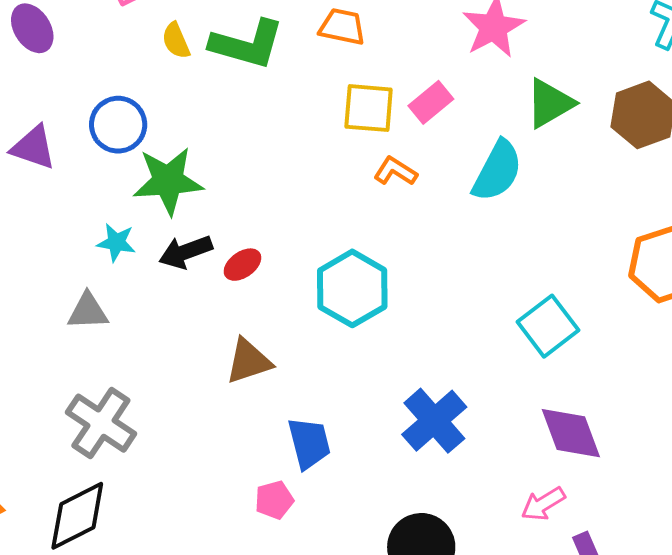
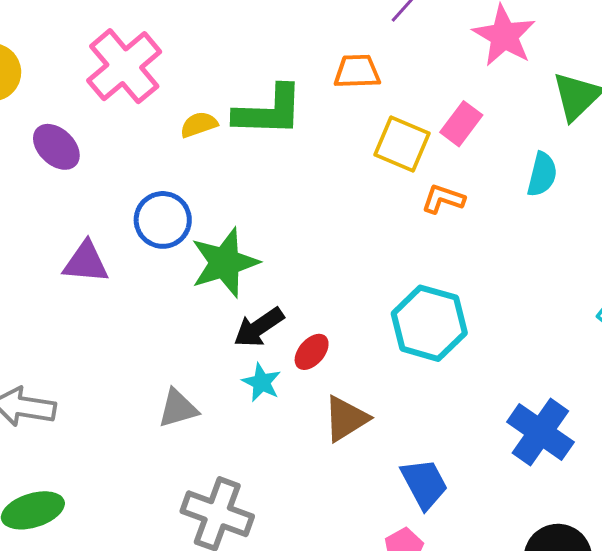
yellow semicircle: (176, 41) -> (199, 125), turned 108
yellow square: (369, 108) -> (402, 144), turned 32
cyan semicircle: (497, 171) -> (542, 174), size x0.7
cyan star: (116, 242) -> (262, 382), moved, turned 30
red ellipse: (242, 265) -> (312, 352), moved

